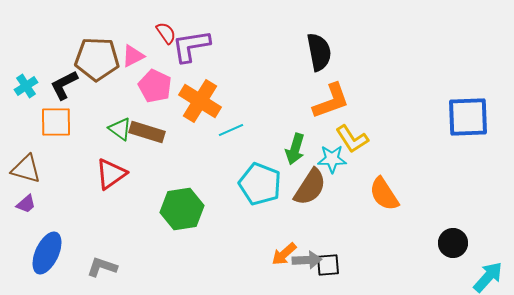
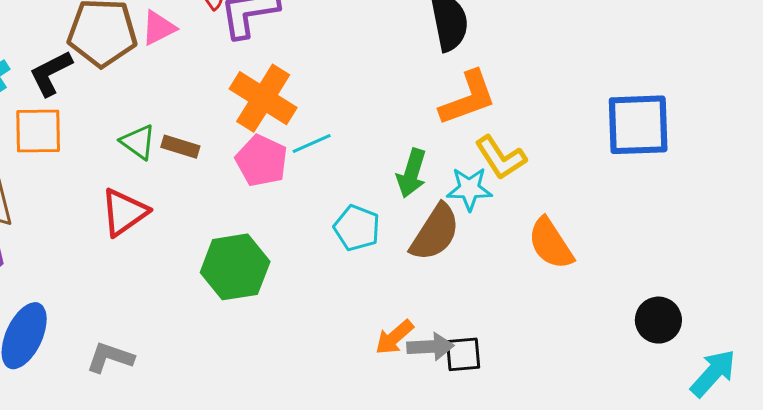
pink pentagon: (155, 86) -> (262, 161), moved
blue square: (468, 117) -> (638, 125), moved
brown rectangle: (147, 132) -> (180, 147), size x0.7
cyan pentagon: (260, 184) -> (357, 228), size x0.7

